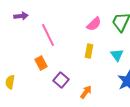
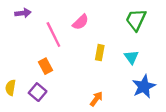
pink semicircle: (94, 24) -> (81, 22), moved
purple square: (61, 80) -> (38, 92), moved

